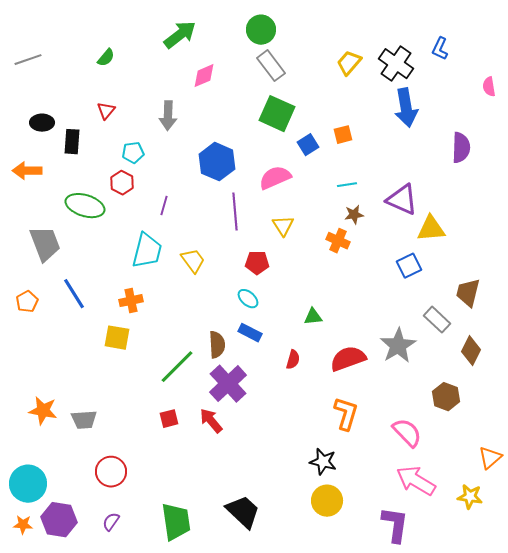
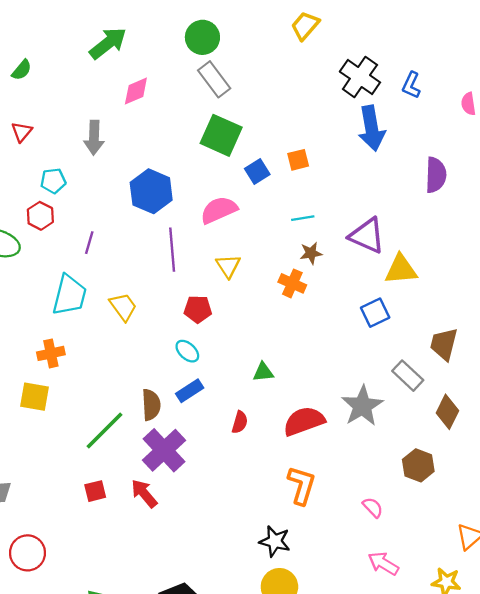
blue L-shape: (440, 49) -> (411, 85), moved
yellow trapezoid: (349, 63) -> (305, 26), moved
blue rectangle: (250, 333) -> (190, 391), turned -60
pink semicircle: (407, 433) -> (373, 507), size x0.6
pink arrow: (416, 481) -> (383, 563), size x0.7

